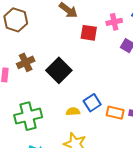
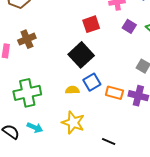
red square: (89, 33) -> (91, 24), moved, turned -30
black square: (59, 70) -> (81, 55), moved

